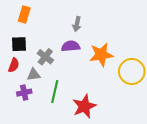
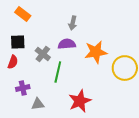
orange rectangle: (24, 15) -> (23, 14), turned -70
gray triangle: (34, 75) -> (38, 104), moved
green line: (55, 92) -> (58, 72), moved

